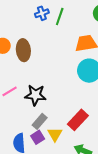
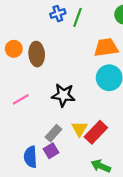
black star: (35, 95) -> (63, 95), moved
yellow triangle: (55, 134) -> (79, 129), moved

